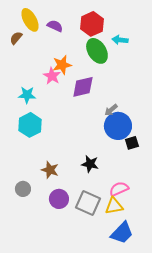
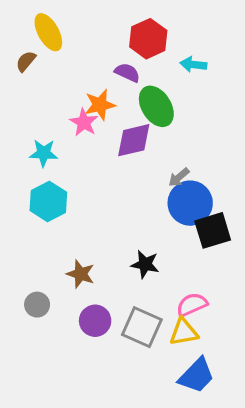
purple semicircle: (55, 26) -> (127, 73), moved
green ellipse: (97, 51) -> (156, 106), moved
black square: (132, 143) -> (213, 230), size x1.6

